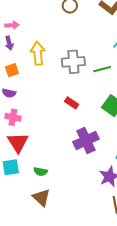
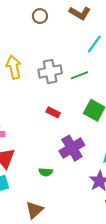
green semicircle: (41, 172) -> (46, 172), moved
brown triangle: (41, 198) -> (34, 210), turned 42

